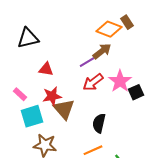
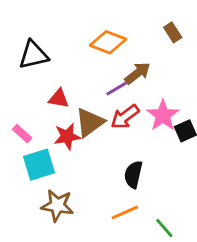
orange diamond: (109, 29) -> (108, 42), moved
brown triangle: (64, 109) -> (90, 122), moved, turned 35

